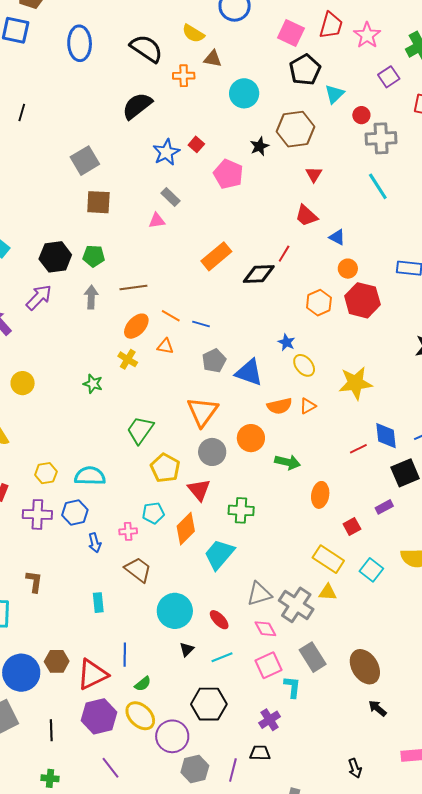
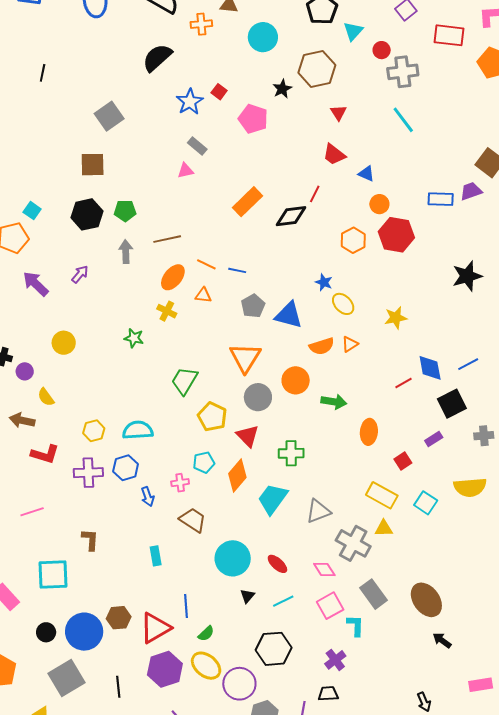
brown square: (98, 202) -> (93, 165), moved
purple arrow: (39, 297) -> (80, 274), moved, size x0.7
yellow star: (355, 383) -> (396, 318), size x0.7
gray triangle: (259, 594) -> (318, 511), moved

